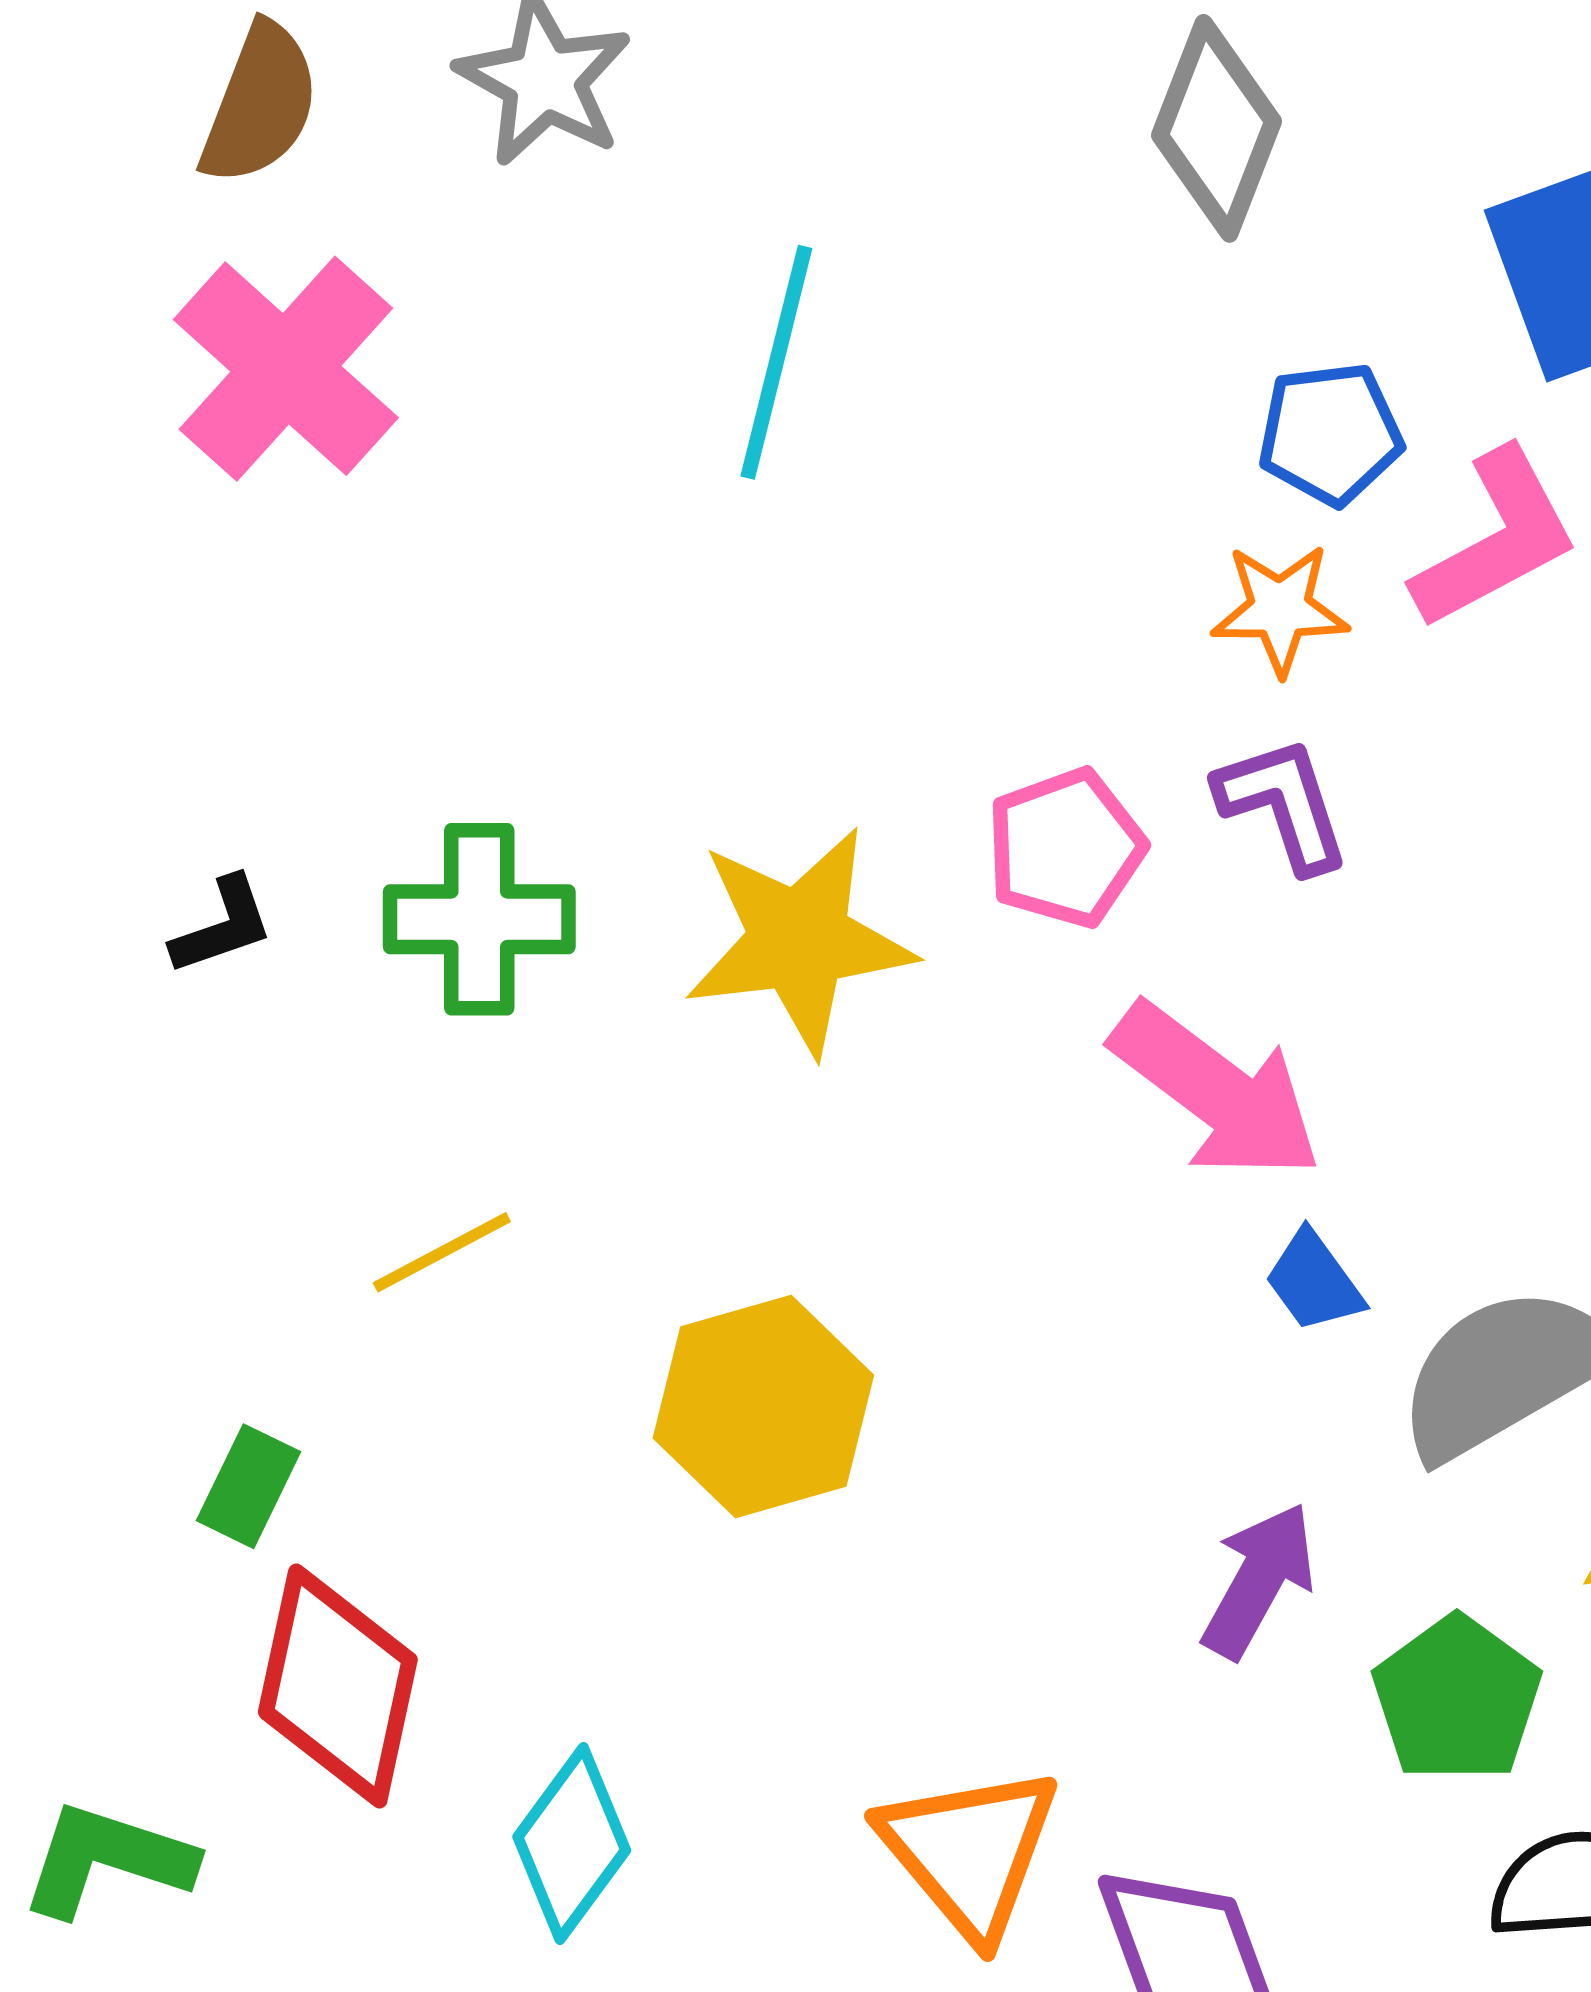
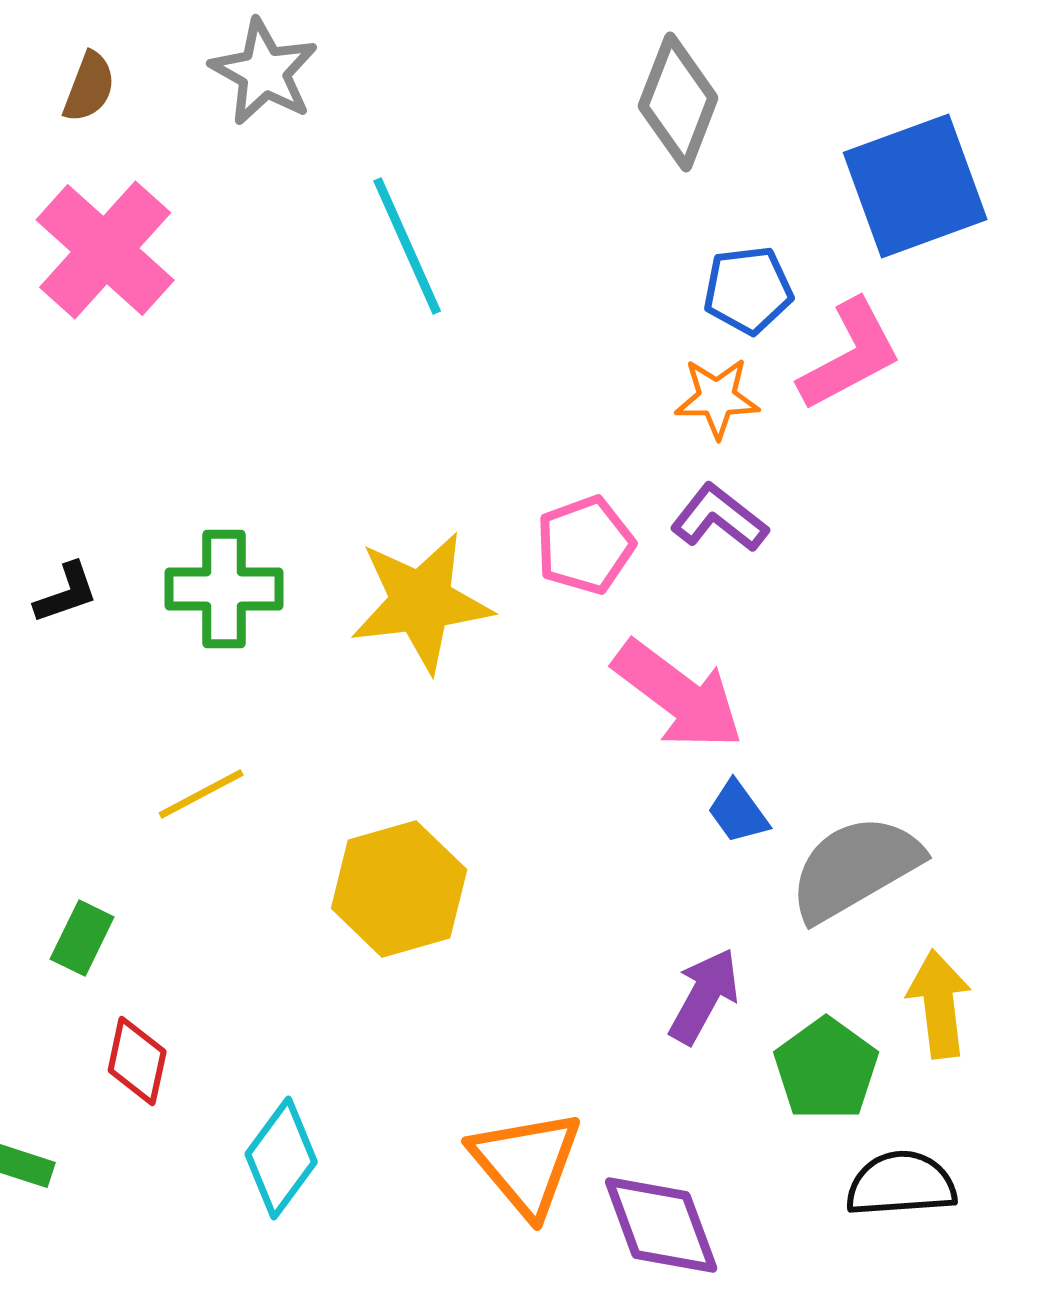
brown semicircle: (260, 104) -> (89, 87), size x0.7
cyan line: (776, 362) -> (407, 246), turned -38
purple L-shape: (1283, 804) -> (719, 518), turned -34
red diamond: (338, 1686) -> (137, 1061), size x0.6

